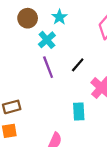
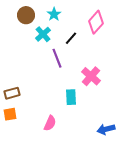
black line: (78, 65) -> (71, 38), moved
purple line: (48, 67) -> (57, 58), moved

